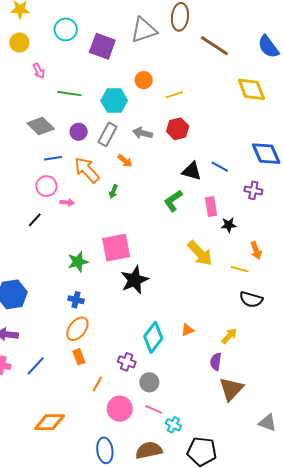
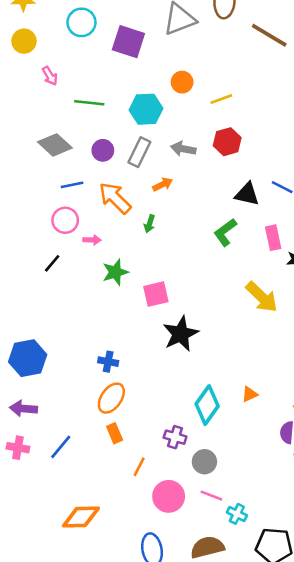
orange arrow: (125, 161) -> (163, 184), turned -63
pink square: (116, 248) -> (156, 294), size x0.7
green star: (78, 262) -> (115, 272), moved

